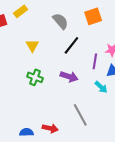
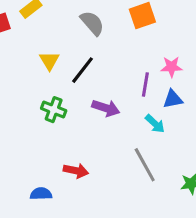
black line: (71, 45) -> (83, 70), moved
gray line: (80, 115) -> (145, 165), moved
red arrow: (50, 128) -> (76, 171), moved

